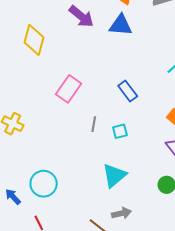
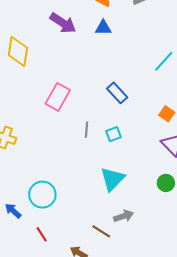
blue triangle: (121, 25) -> (103, 28), size x0.7

